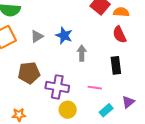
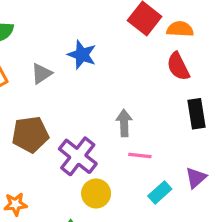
blue star: (64, 35) -> (82, 55), moved
gray arrow: (82, 53) -> (124, 123), moved
black rectangle: (116, 65) -> (197, 114), moved
purple cross: (57, 87) -> (78, 156), turned 30

